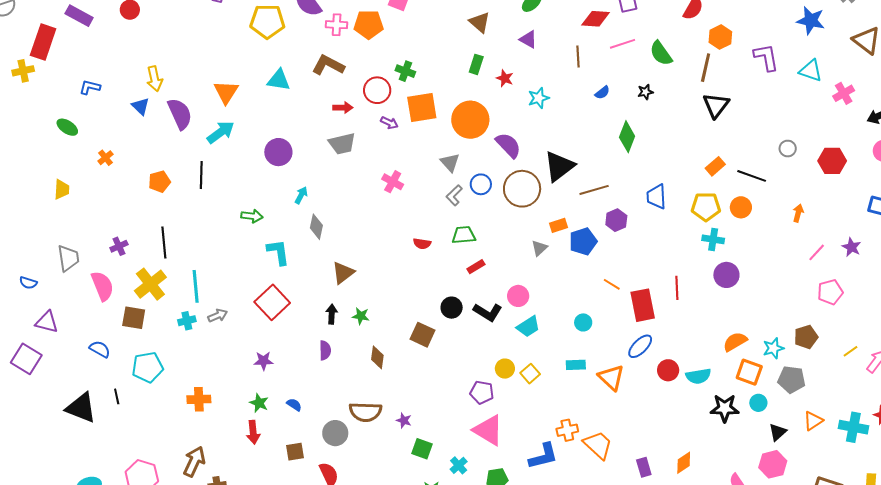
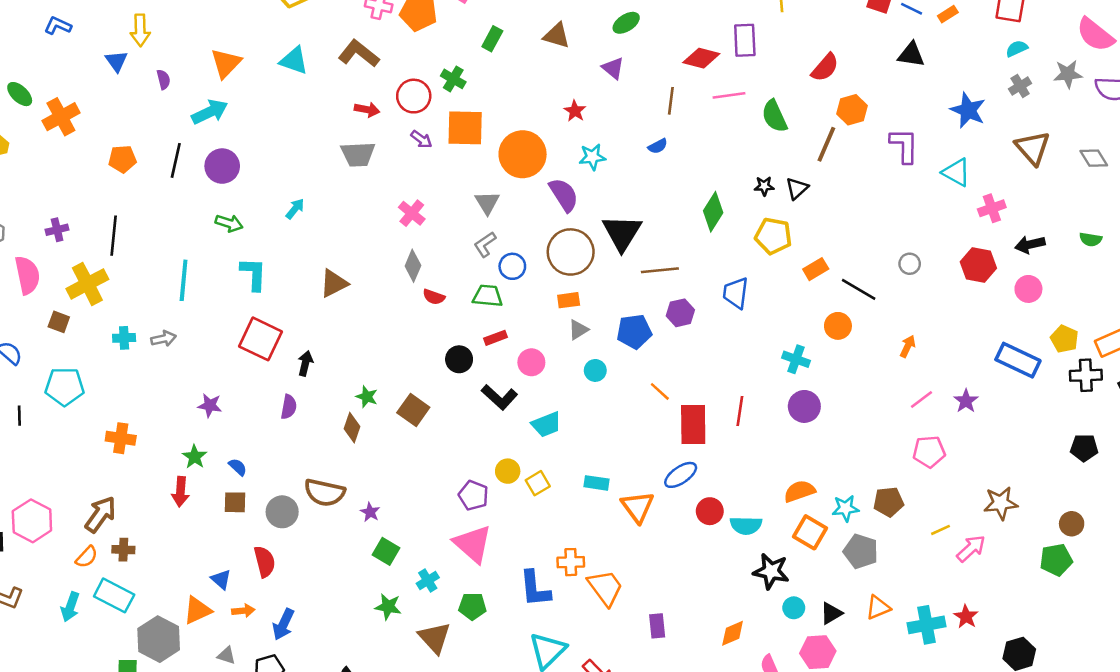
brown triangle: (480, 22) -> (557, 35), turned -35
green rectangle: (476, 64) -> (492, 39), moved
black star: (645, 92) -> (764, 186), moved
blue semicircle: (602, 93) -> (658, 146), moved
cyan star: (539, 98) -> (592, 157), moved
black triangle: (716, 105) -> (797, 188), moved, size x0.7
purple semicircle: (180, 114) -> (163, 80), size x0.5
green ellipse: (67, 127) -> (20, 94), moved
purple circle: (278, 152) -> (222, 166), moved
orange cross: (106, 158) -> (61, 117), size x1.8
red hexagon: (832, 161) -> (978, 265), moved
black triangle: (559, 166) -> (622, 233), turned -32
blue circle: (481, 184) -> (512, 266), moved
yellow pentagon: (706, 207) -> (773, 236), moved
orange rectangle: (558, 225) -> (569, 300), moved
gray diamond: (316, 227) -> (413, 266), moved
brown triangle: (343, 273) -> (334, 283), moved
cyan line: (196, 286) -> (184, 280), moved
pink circle: (518, 296) -> (531, 362), moved
red square: (272, 302) -> (260, 339), moved, turned -32
black circle: (452, 308) -> (459, 359), moved
green star: (361, 316) -> (367, 397), moved
brown square: (134, 318) -> (59, 322), size x0.7
cyan circle: (583, 322) -> (595, 370), moved
cyan circle: (758, 403) -> (794, 608), moved
cyan cross: (853, 427) -> (927, 625), turned -32
brown square: (295, 452) -> (235, 502), moved
blue L-shape: (543, 456) -> (535, 589), turned 88
orange diamond: (684, 463) -> (733, 633), moved

